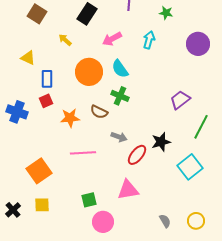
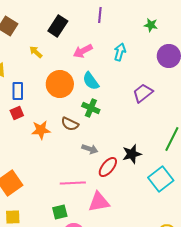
green star: (166, 13) -> (151, 25), moved
purple trapezoid: (180, 100) -> (143, 93), moved
pink line: (83, 153) -> (73, 183), moved

